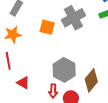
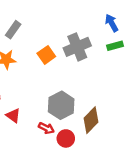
orange square: (47, 27) -> (46, 55), turned 35
red arrow: (53, 91) -> (46, 128), turned -72

